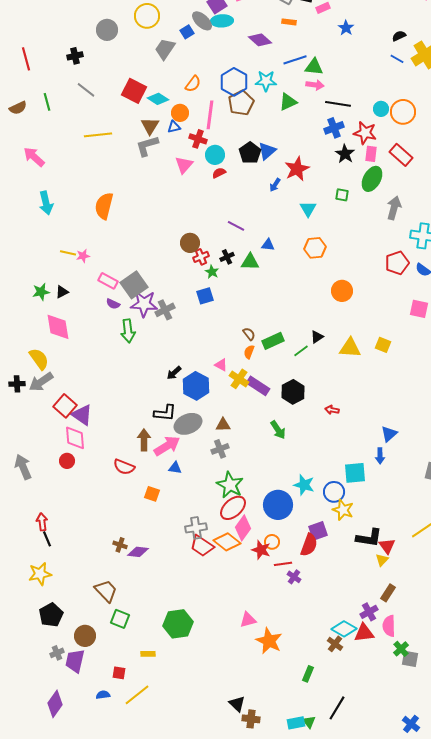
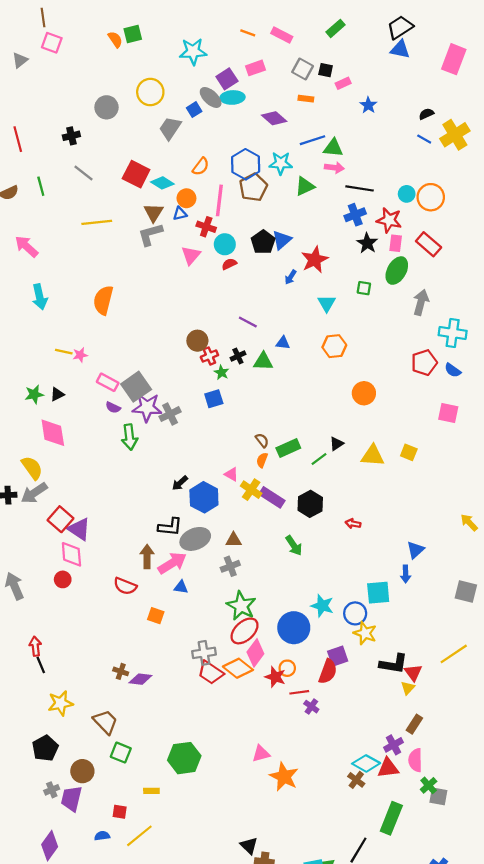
yellow star: (40, 574) -> (60, 703), moved
green rectangle: (308, 674) -> (391, 818), moved, size x1.8

